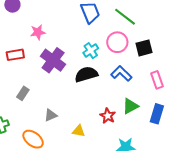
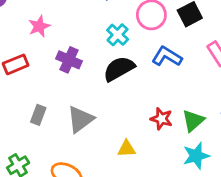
purple cross: (53, 60) -> (69, 60), size x0.7
green triangle: (130, 106) -> (193, 121), moved
gray triangle: (51, 115) -> (80, 119), moved, size x1.5

